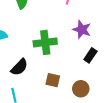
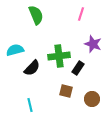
black rectangle: (90, 55) -> (78, 68), moved
black semicircle: (19, 67) -> (32, 68), moved

